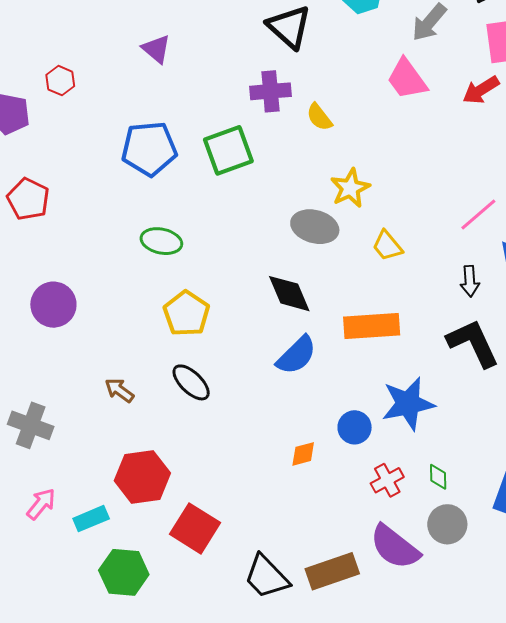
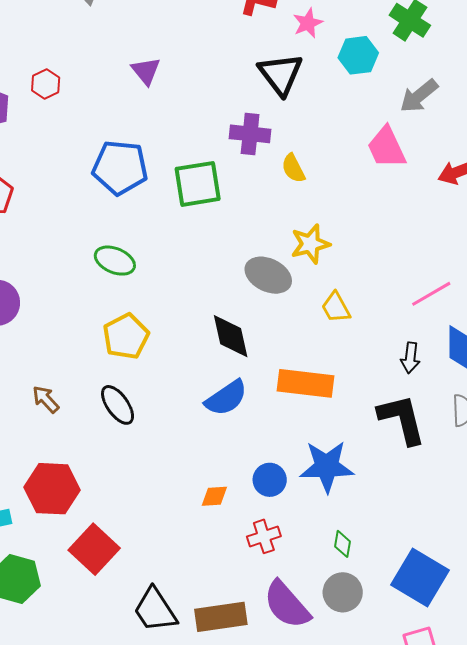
red cross: (387, 480) -> (264, 536), moved

